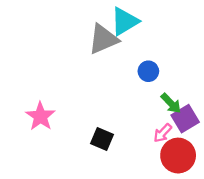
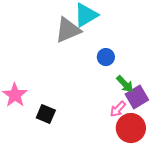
black square: (102, 139) -> (46, 114), moved

